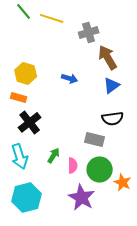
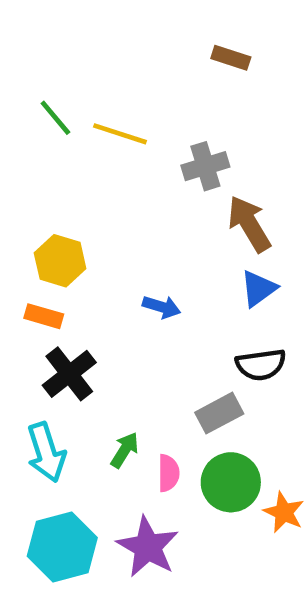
blue arrow: (70, 78) -> (162, 307), moved
gray rectangle: (95, 139) -> (219, 413), turned -42
purple star: (82, 197) -> (148, 547), moved

